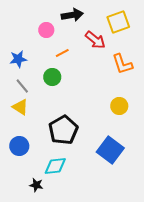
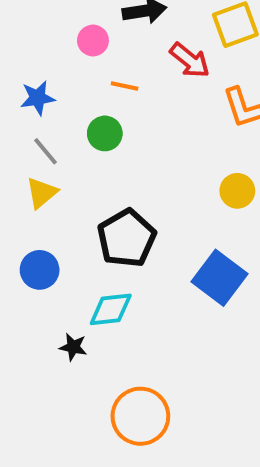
orange line: (62, 53) -> (125, 86), turned 40
yellow triangle: (20, 107) -> (42, 193), turned 48

